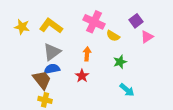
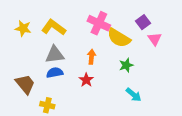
yellow semicircle: (113, 36) -> (119, 38), size x1.6
pink triangle: (147, 37) -> (155, 39), turned -32
gray triangle: (52, 52) -> (55, 55), turned 30
brown trapezoid: (42, 80) -> (25, 84), moved

